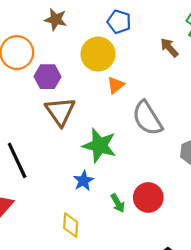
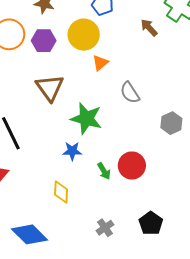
purple hexagon: (48, 77) -> (44, 41), moved
gray semicircle: (147, 118) -> (130, 93), size x0.7
blue star: (84, 181) -> (72, 151), turned 30

